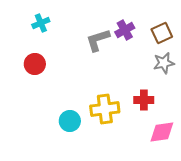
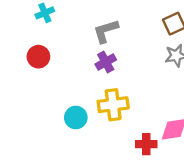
purple cross: (125, 30) -> (106, 62), moved
red cross: (144, 100) -> (146, 144), moved

